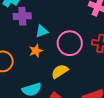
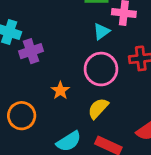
cyan triangle: (42, 31) -> (101, 31), moved

